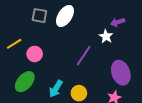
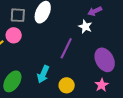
pink circle: (35, 54) -> (14, 35), moved
cyan arrow: (56, 89) -> (43, 74), moved

